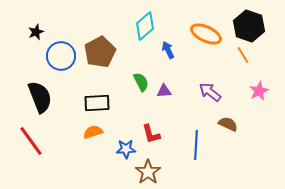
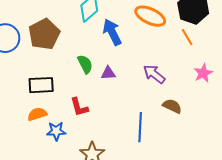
blue arrow: (168, 50) -> (112, 32), size x1.5
red L-shape: (151, 134) -> (79, 107), moved
blue star: (126, 149) -> (56, 131), moved

